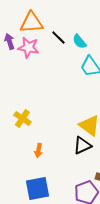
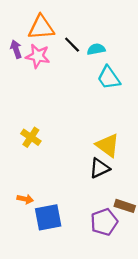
cyan semicircle: (79, 41) -> (96, 49), turned 119
orange arrow: (38, 150) -> (25, 199), moved, turned -88

